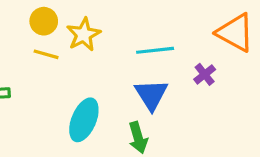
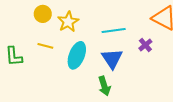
yellow line: (46, 54) -> (45, 46), moved
cyan ellipse: (84, 120) -> (77, 55), moved

